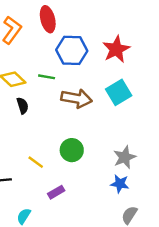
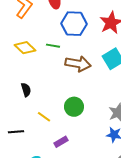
black semicircle: (23, 106) -> (26, 90), moved

